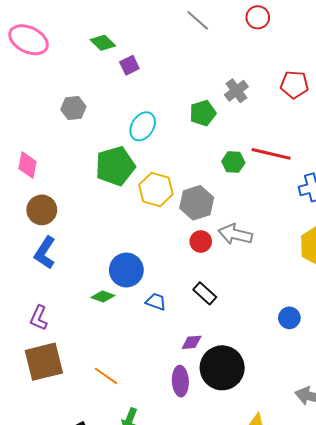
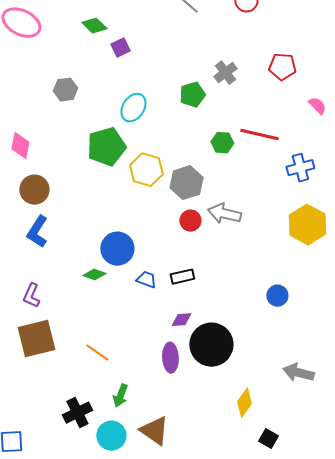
black rectangle: (205, 293) -> (182, 277), moved, turned -55

